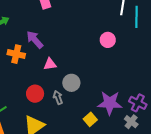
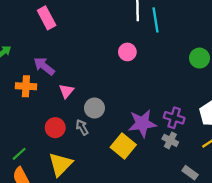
pink triangle: (50, 64) -> (66, 91), turned -32
yellow square: (90, 119) -> (123, 146), size x1.5

